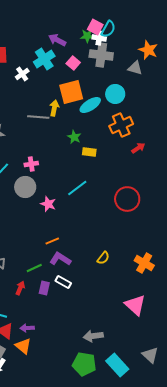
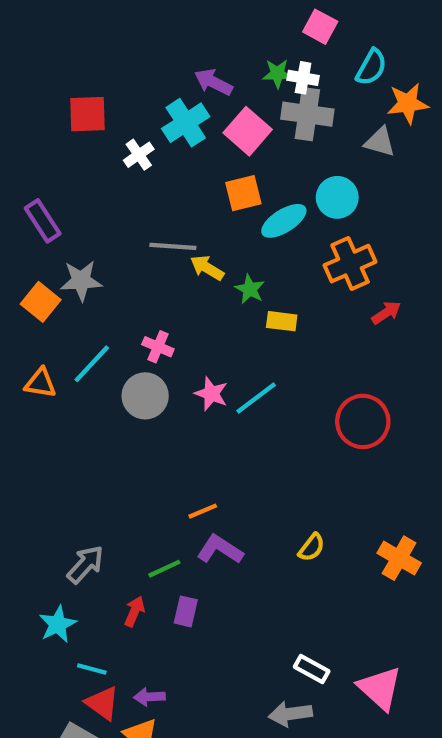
pink square: (95, 27) -> (320, 27), moved
cyan semicircle: (108, 29) -> (371, 67), moved
orange star: (148, 50) -> (408, 103), turned -30
pink square: (73, 63) -> (248, 131), size x1.5
orange square: (71, 92) -> (243, 193), size x0.7
yellow arrow: (54, 108) -> (207, 268), moved, turned -70
pink cross: (31, 164) -> (158, 347), turned 32
pink star: (48, 204) -> (211, 394), moved
white rectangle: (63, 282) -> (312, 669), moved
pink triangle: (135, 305) -> (380, 688), moved

